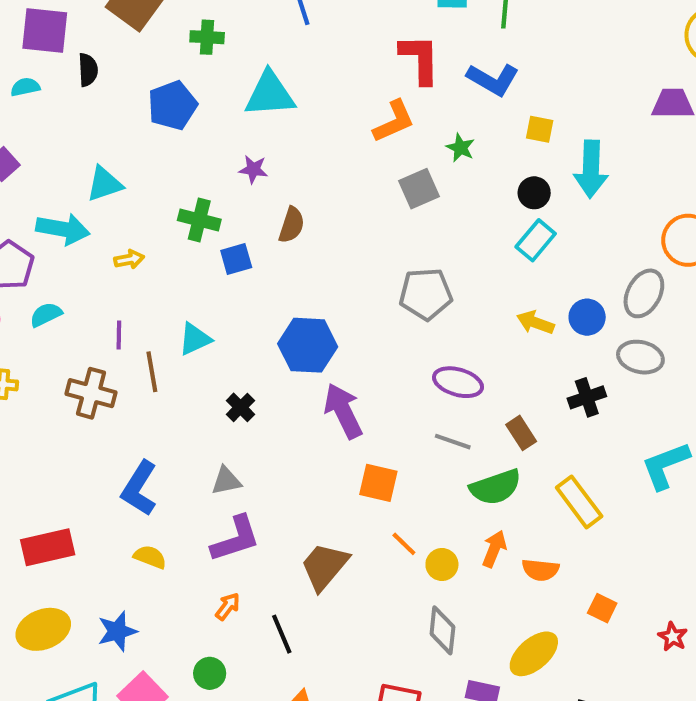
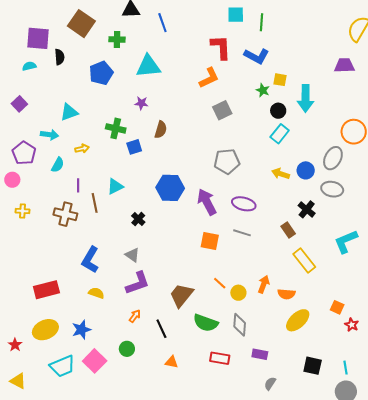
green star: (460, 148) -> (263, 90), moved
cyan arrow: (63, 229) -> (49, 135), size x0.7
cyan semicircle: (46, 315) -> (58, 165), moved, turned 147
black cross: (587, 397) -> (307, 209), turned -30
purple arrow: (343, 411) -> (207, 202), moved
brown rectangle: (521, 433) -> (288, 230), moved
gray triangle: (226, 481) -> (132, 255), turned 49
orange square: (378, 483) -> (210, 241), moved
green semicircle: (496, 487) -> (206, 323), moved, turned 40
orange square: (602, 608) -> (337, 307), moved
yellow ellipse: (534, 654) -> (298, 320), moved

